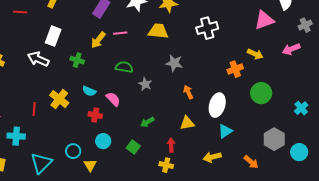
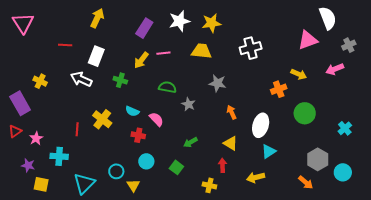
red line: (20, 12) -> (65, 45), moved
yellow triangle: (187, 123) -> (231, 143), turned 42
red arrow: (171, 145) -> (223, 165), moved
orange arrow: (251, 162) -> (306, 182), moved

